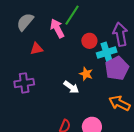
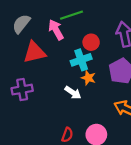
green line: (72, 15) -> (72, 15), turned 40
red triangle: (37, 49) -> (34, 52), size x1.6
cyan cross: (107, 52) -> (81, 60), moved

